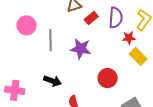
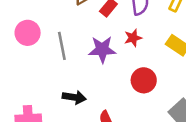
red star: (129, 38) -> (133, 38), moved

